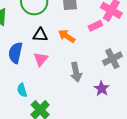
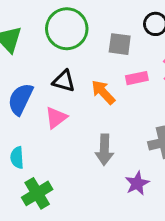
pink rectangle: (95, 26) -> (137, 78), moved

